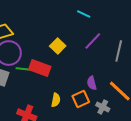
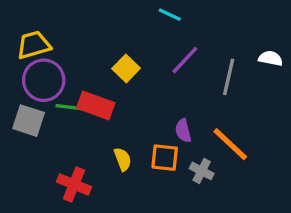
orange square: (81, 99) -> (165, 158), turned 30
yellow semicircle: (56, 100) -> (123, 159), turned -32

